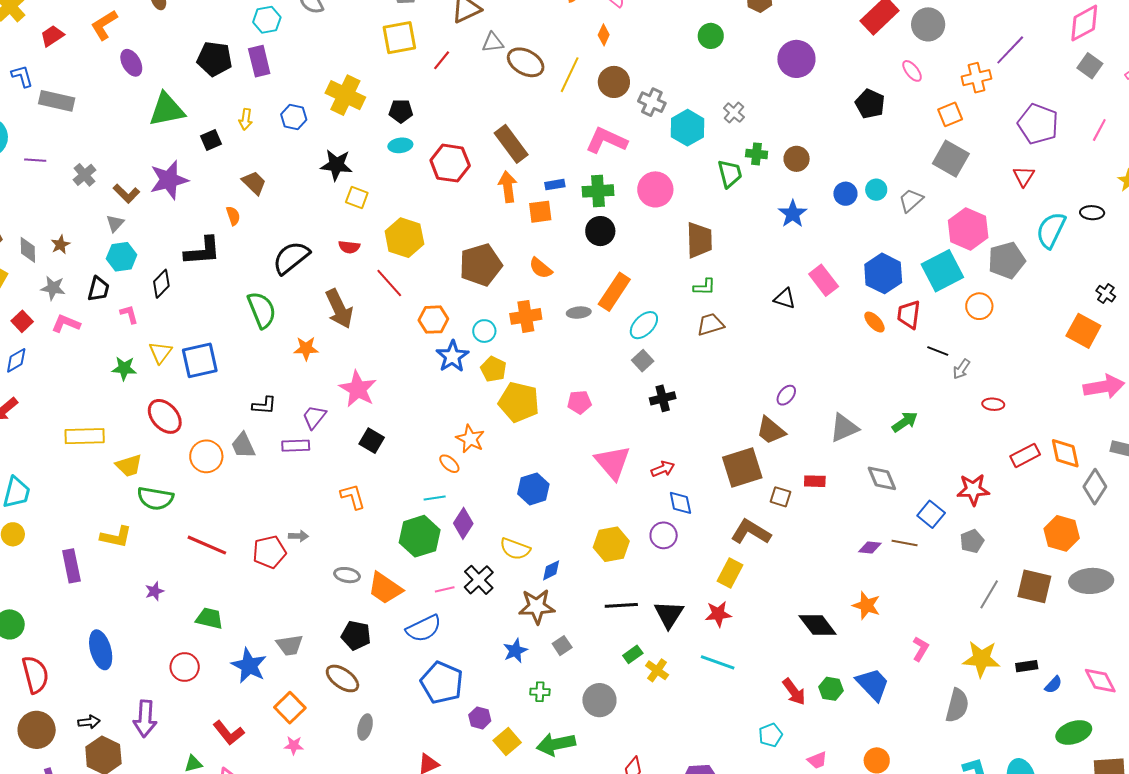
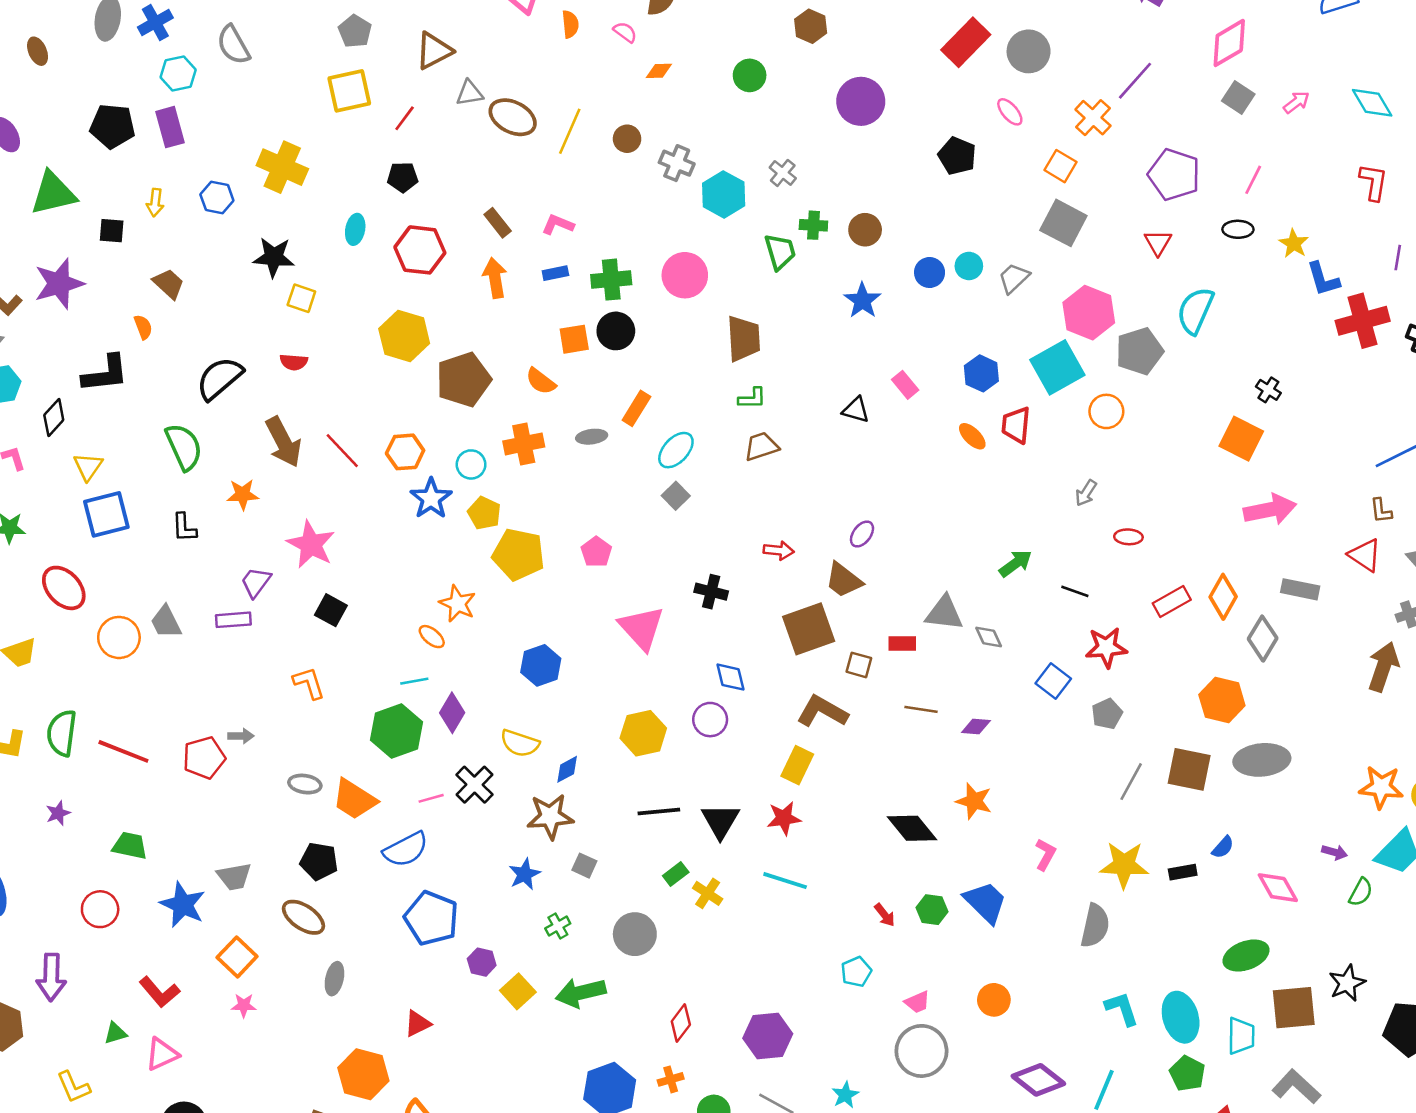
orange diamond: (604, 35) -> (659, 71), moved, turned 65
orange cross: (976, 78) -> (1093, 118), turned -32
brown circle: (614, 82) -> (627, 139), size x0.7
black pentagon: (401, 111) -> (403, 177), moved
orange square: (950, 114) -> (1061, 166), turned -35
black square: (211, 140) -> (112, 231), turned 30
pink L-shape: (606, 140) -> (558, 225), moved, size x0.6
brown rectangle: (511, 144) -> (498, 223), size x0.6
cyan ellipse: (400, 145) -> (355, 229), turned -70
orange square: (540, 212) -> (574, 339), moved
black ellipse: (1092, 213) -> (1238, 229), moved
yellow hexagon: (404, 238) -> (404, 336), moved
blue hexagon: (883, 273) -> (981, 373), size x0.7
pink rectangle: (824, 280) -> (905, 385), size x0.7
red line: (389, 283) -> (342, 451), moved
orange rectangle: (614, 292) -> (636, 408), size x0.7
black line: (938, 351) -> (1075, 591), moved
yellow triangle: (160, 352) -> (88, 467), moved
black cross: (663, 398) -> (711, 592), moved, turned 30
pink pentagon: (579, 402) -> (596, 552), turned -30
black L-shape: (264, 405) -> (184, 528), moved, turned 85
gray triangle: (844, 428) -> (944, 613), moved, turned 32
orange diamond: (1065, 453) -> (1223, 597), turned 44
red arrow: (663, 469) -> (779, 550), moved, turned 30
gray diamond: (882, 478) -> (989, 637), size x0.7
green semicircle: (155, 498) -> (62, 733), moved, turned 90
brown line: (905, 543) -> (921, 709), moved
gray square: (562, 646) -> (584, 866), turned -30
blue semicircle: (1053, 685) -> (1223, 847), moved
green cross: (540, 692) -> (558, 926), turned -30
red arrow: (794, 692) -> (885, 915), size x0.7

